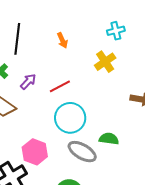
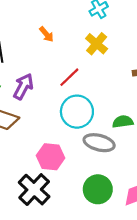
purple arrow: (28, 82) -> (23, 87), size x1.4
red line: (60, 86) -> (69, 77), moved

